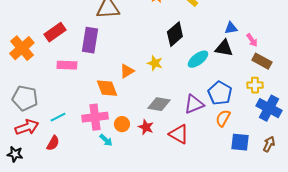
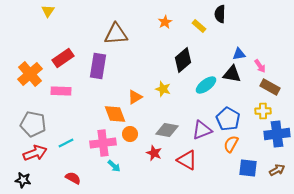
pink rectangle: (67, 65) -> (61, 91), moved
blue cross: (269, 108) -> (277, 134), turned -35
orange circle: (122, 124) -> (130, 134), moved
red semicircle: (53, 143) -> (73, 178), moved, turned -91
brown arrow: (269, 144) -> (277, 170), turned 35

